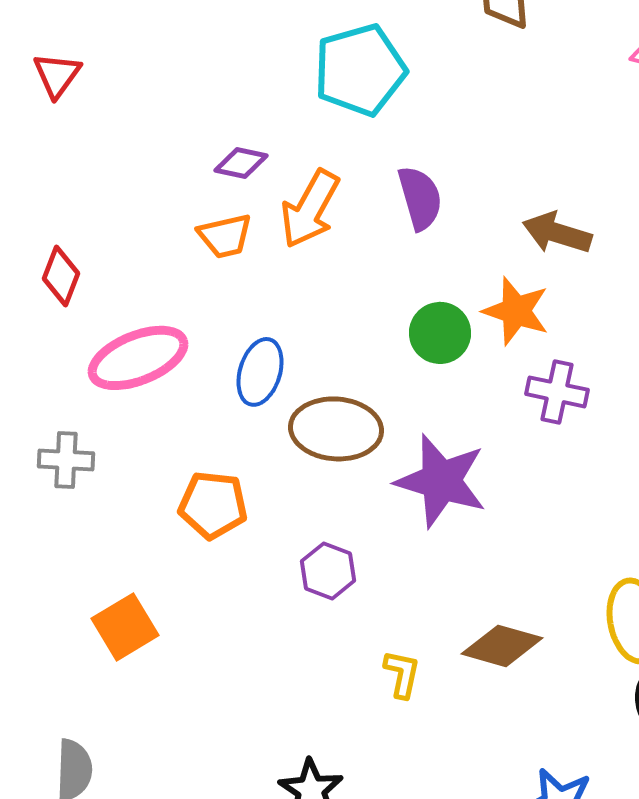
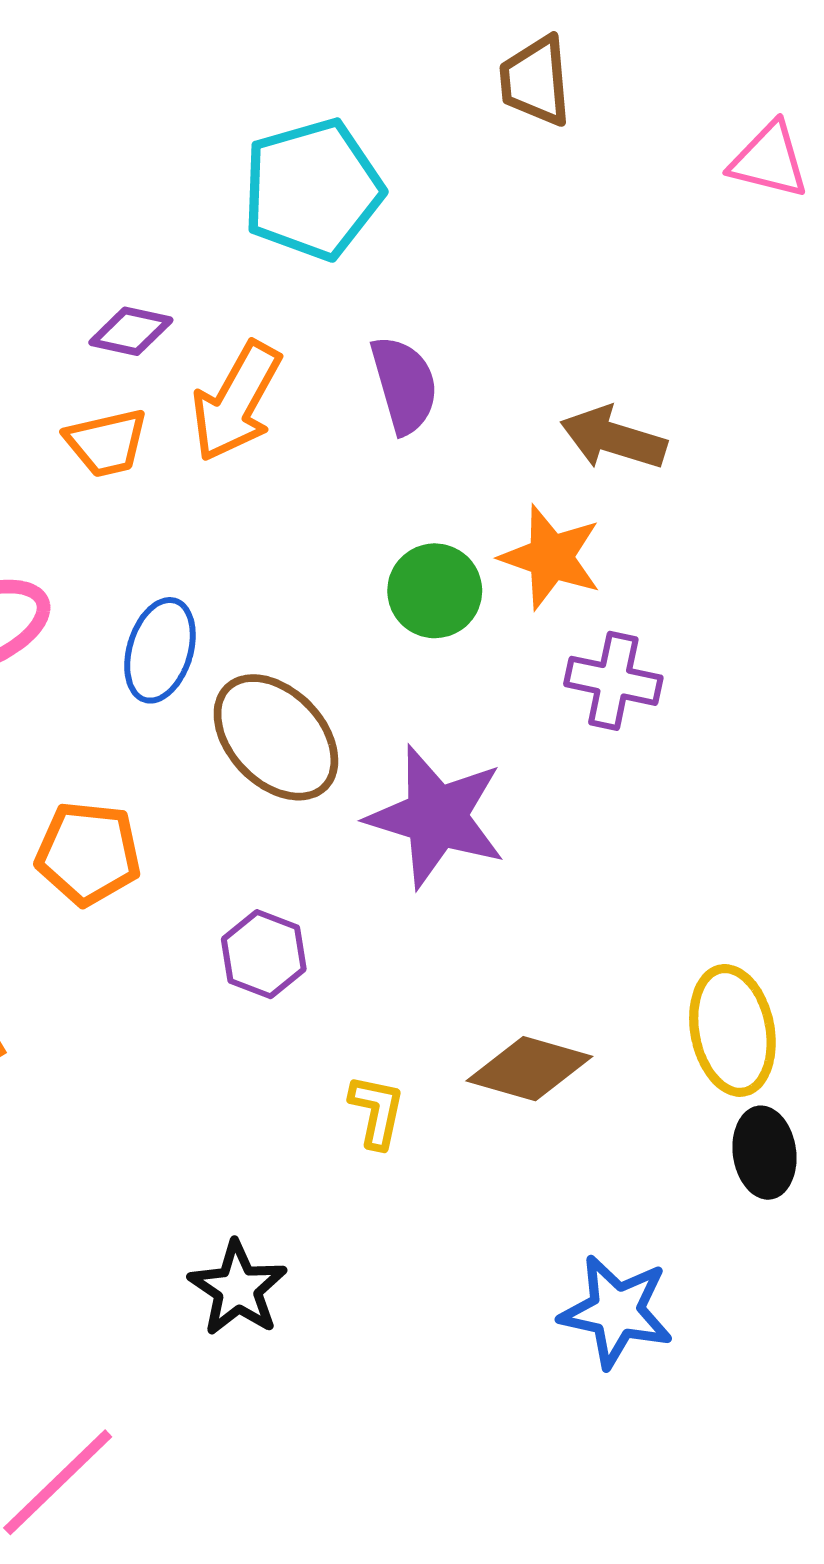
brown ellipse: (336, 429) -> (276, 737), turned 42

